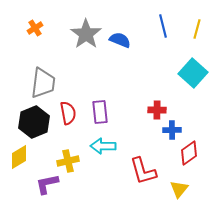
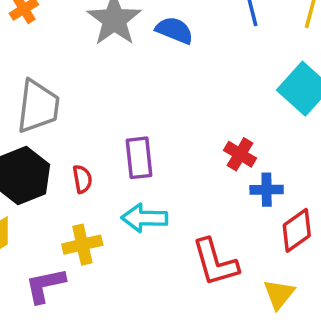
red cross: (157, 110) -> (240, 154), turned 30
red semicircle: (68, 113) -> (82, 179), moved, size x0.7

